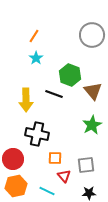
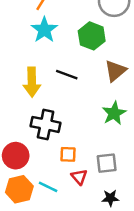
cyan star: (36, 58) -> (44, 30), size x1.5
green hexagon: (70, 75) -> (92, 36), moved
brown triangle: (93, 91) -> (115, 71), turned 30
cyan line: (47, 191) -> (48, 187), moved

